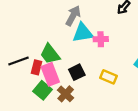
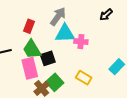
red rectangle: (37, 67) -> (29, 26), moved
black square: (77, 72) -> (48, 58), moved
green square: (43, 90) -> (55, 82), moved

